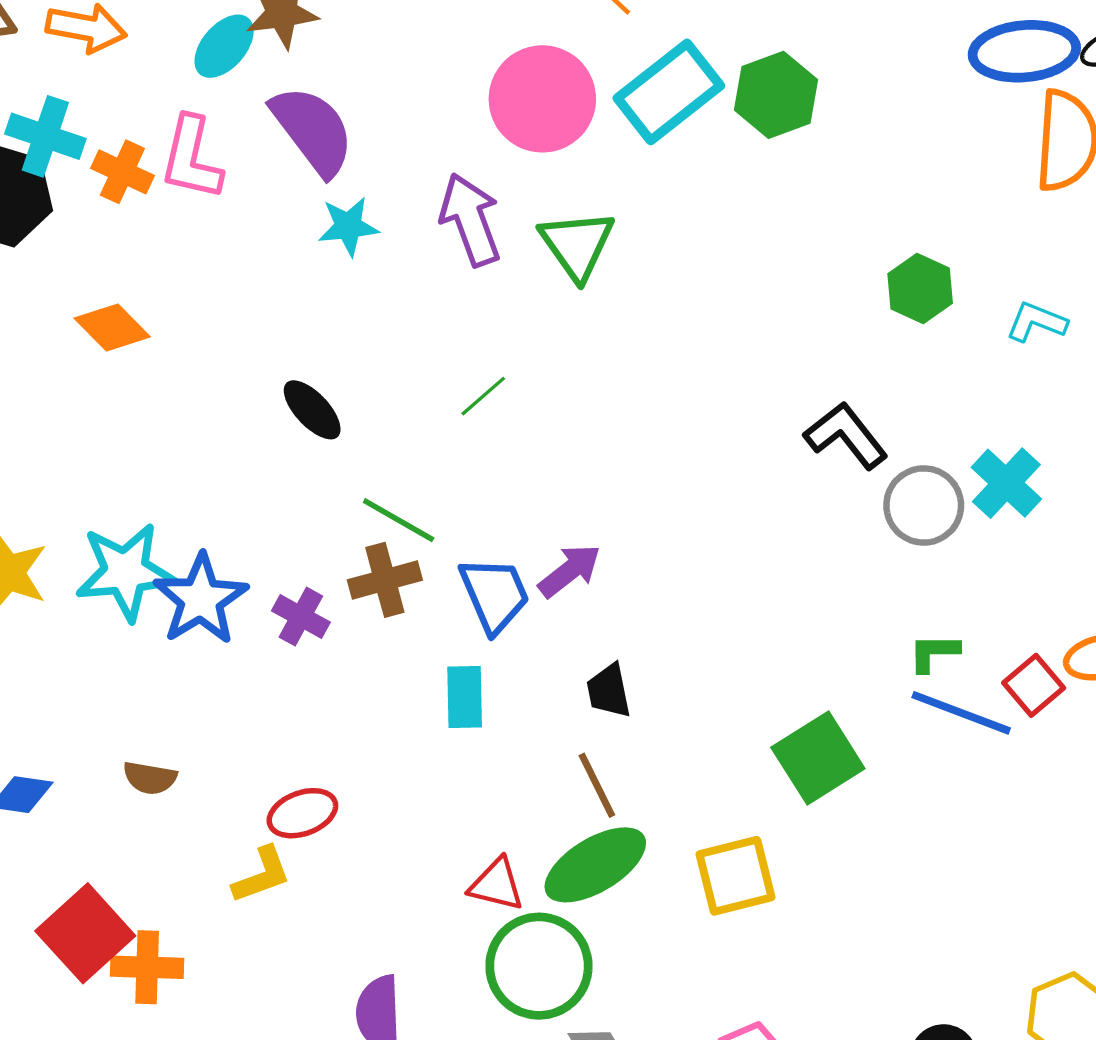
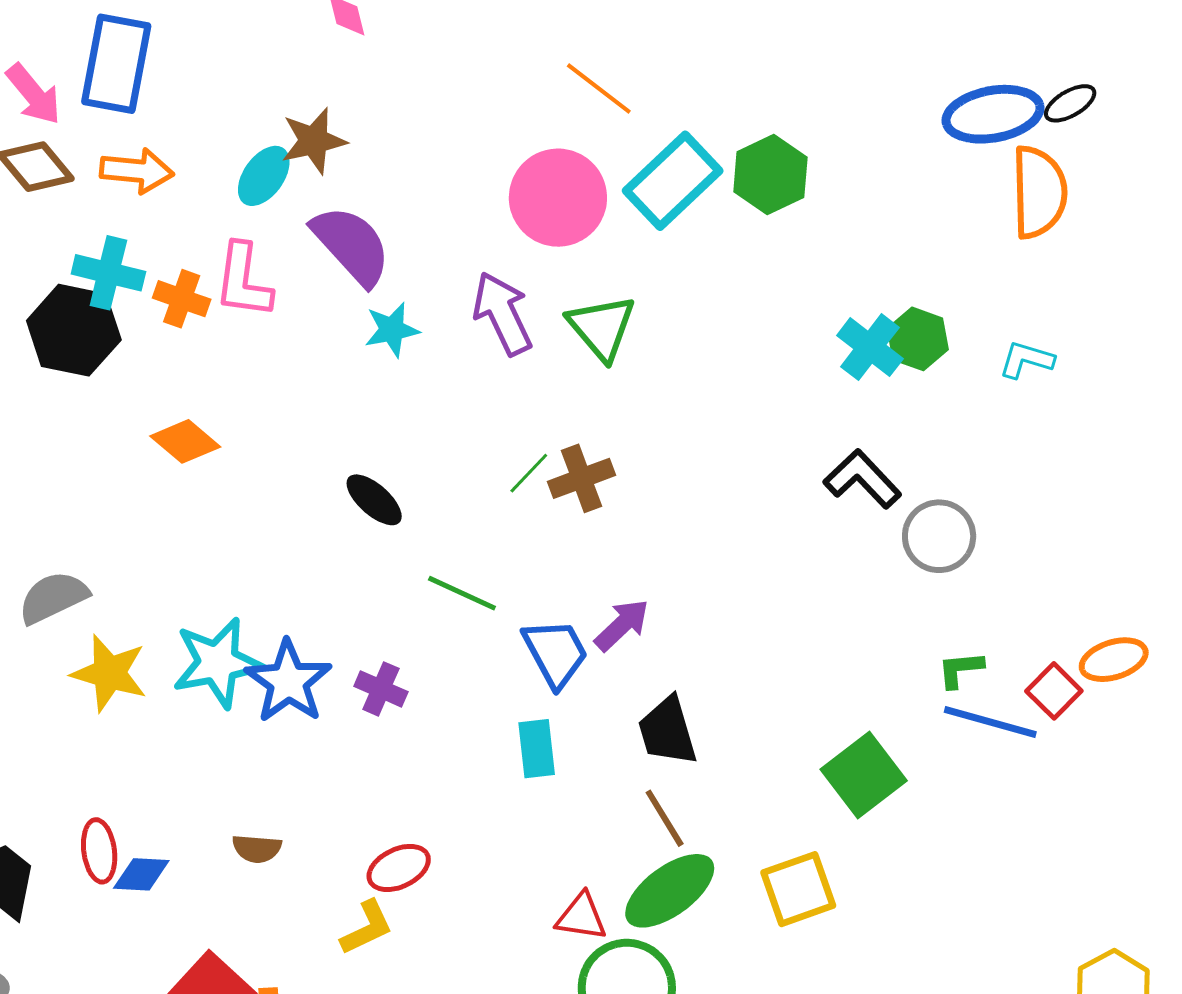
cyan cross: (1006, 483) -> (870, 347), moved
brown cross: (385, 580) -> (582, 478), moved
black trapezoid: (609, 691) -> (668, 731), size x1.4

